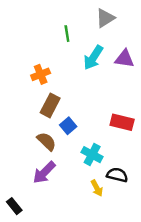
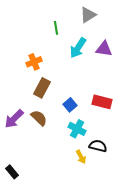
blue square: (68, 126) -> (70, 105), moved
purple arrow: (44, 173) -> (14, 119), moved

